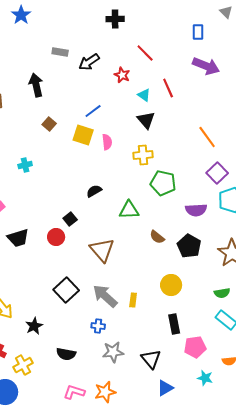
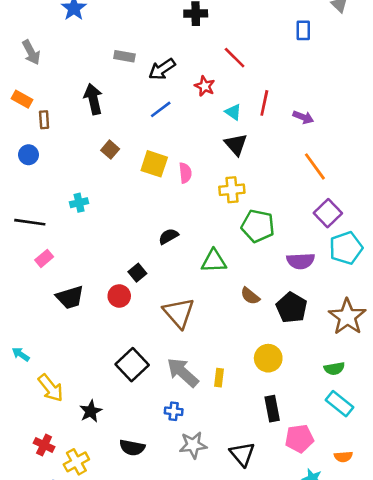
purple arrow: (206, 66) -> (303, 117), moved, size x0.6
red line: (168, 88) -> (264, 103), turned 36
blue line: (93, 111) -> (161, 109), moved

